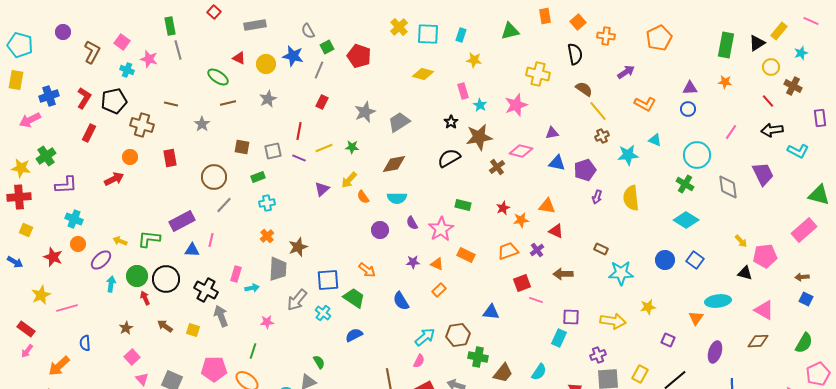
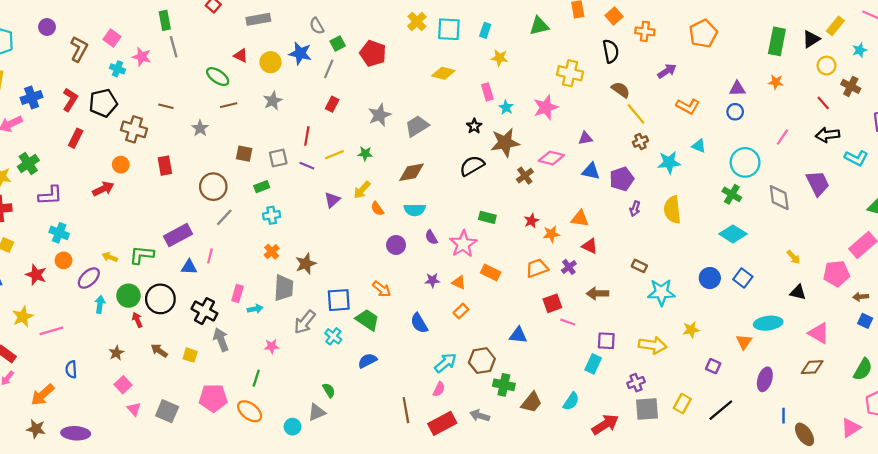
pink pentagon: (765, 256) -> (836, 274), moved

